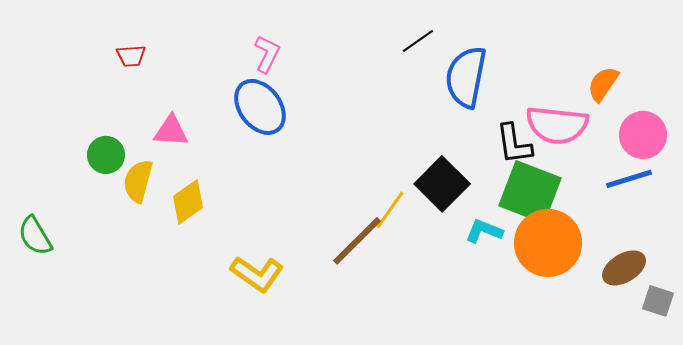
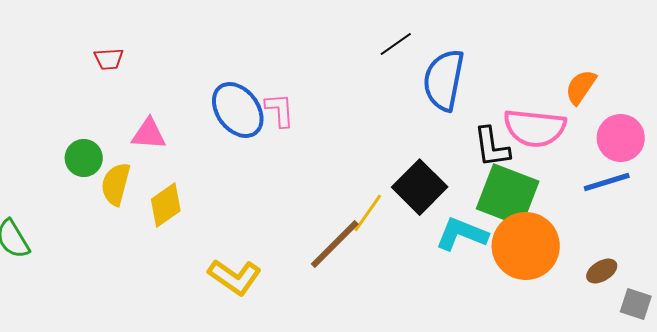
pink L-shape: (267, 54) -> (280, 110), moved, turned -30
cyan L-shape: (484, 231) -> (462, 234), size x1.4
brown ellipse: (624, 268) -> (602, 271), size x0.7

